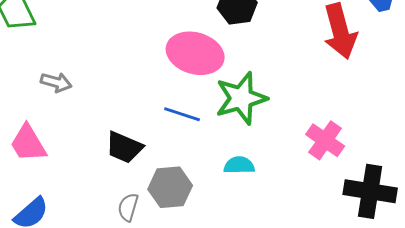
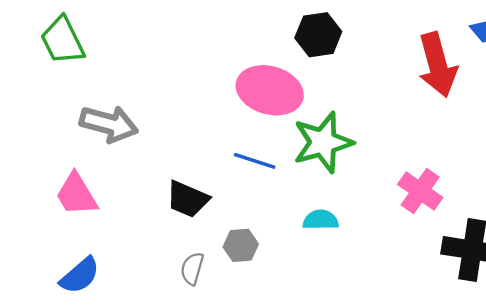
gray arrow: (56, 82) -> (109, 124), size x1.6
gray hexagon: (170, 187) -> (241, 245), size x0.7

